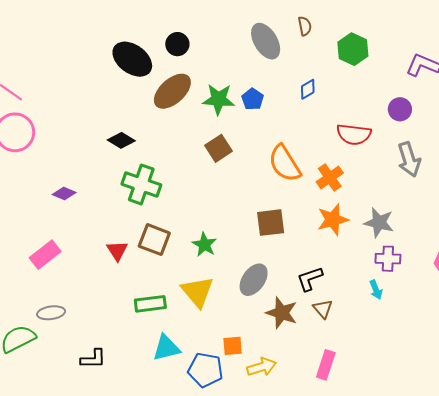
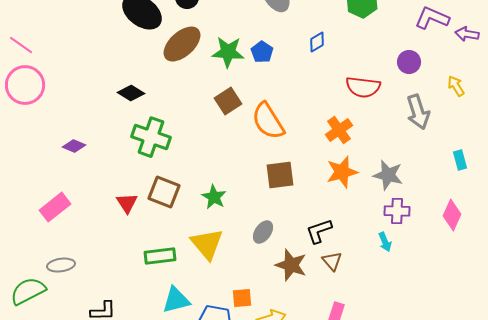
orange semicircle: (285, 163) -> (268, 121), moved
gray ellipse: (254, 280) -> (263, 232), size x0.7

